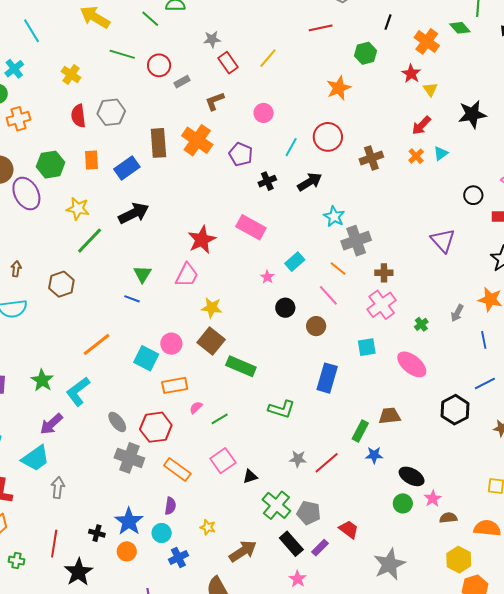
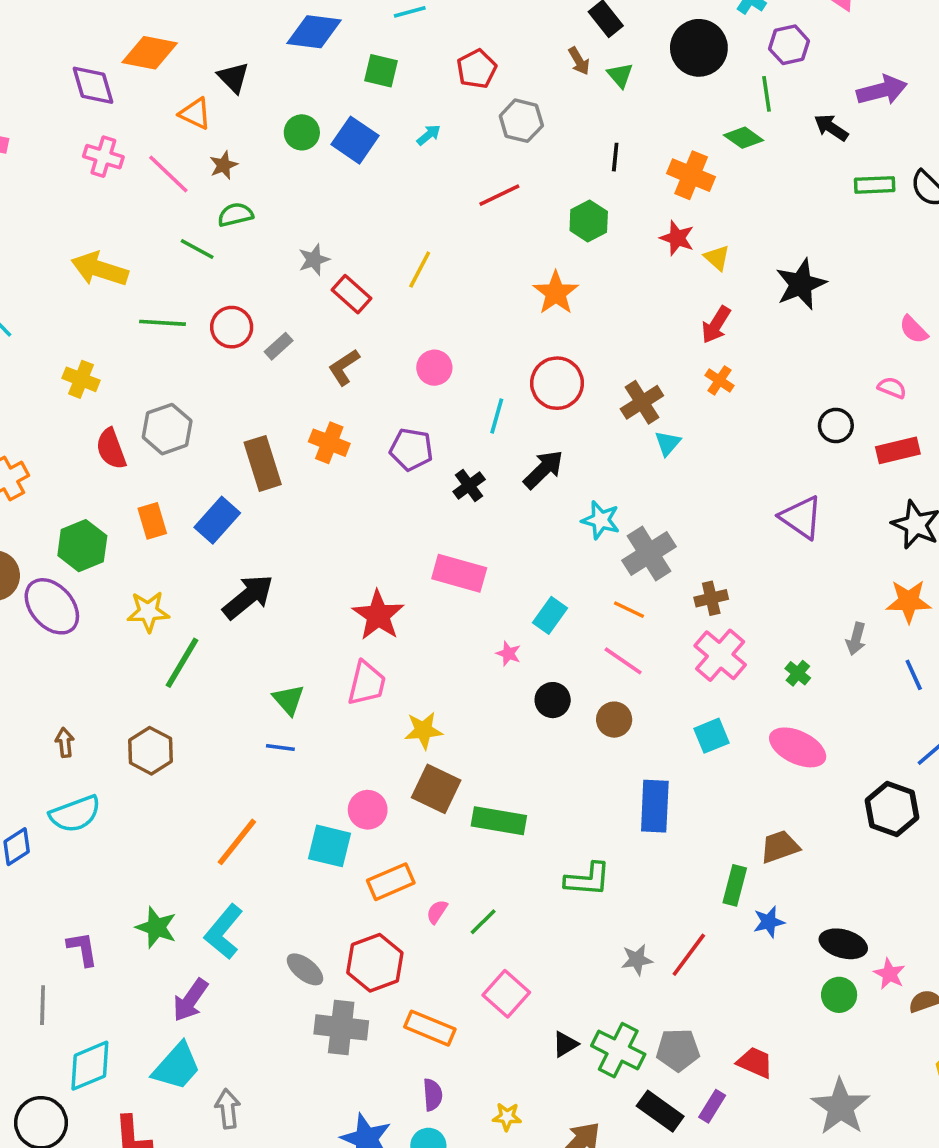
orange cross: (197, 140) -> (329, 443), size x0.7
cyan triangle: (441, 153) -> (668, 443), moved
black triangle: (250, 476) -> (565, 1044), moved

